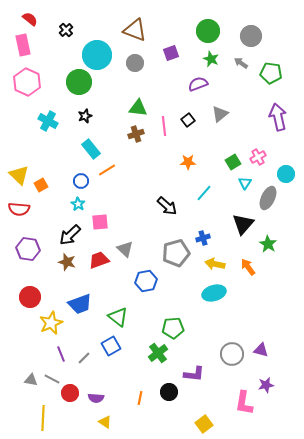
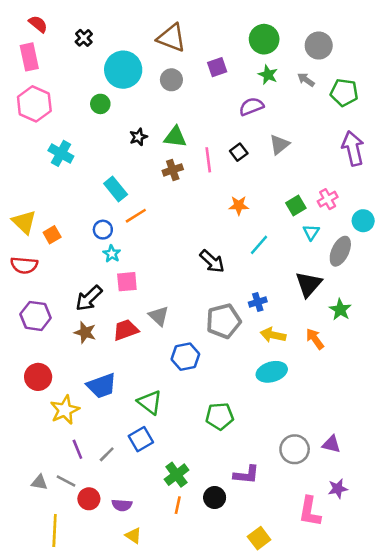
green circle: (79, 82) -> (100, 104), size x0.6
black star: (85, 116) -> (138, 137), moved
cyan star: (78, 204) -> (112, 254), moved
green cross: (158, 353) -> (176, 475), moved

